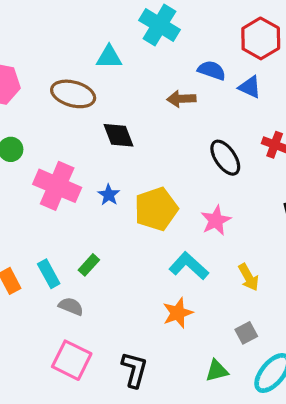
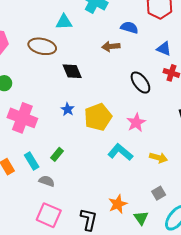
blue triangle: (250, 87) -> (164, 49), moved
pink cross: (57, 186) -> (22, 118), moved
yellow arrow: (249, 277) -> (159, 158), turned -42
orange star: (178, 313) -> (118, 204), moved
green triangle: (217, 371) -> (141, 218), turned -49

